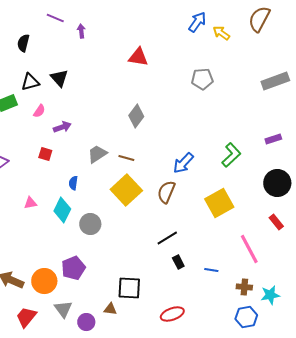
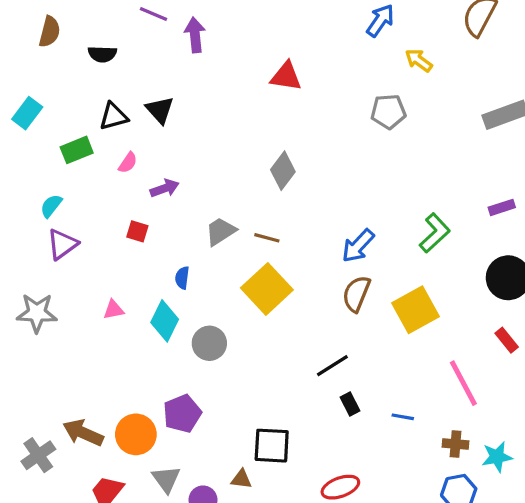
purple arrow: (81, 31) -> (195, 35), size x1.5
yellow arrow: (221, 33) -> (419, 60), moved
black semicircle: (23, 43) -> (102, 54), turned -102
brown semicircle: (166, 192) -> (356, 294), moved

